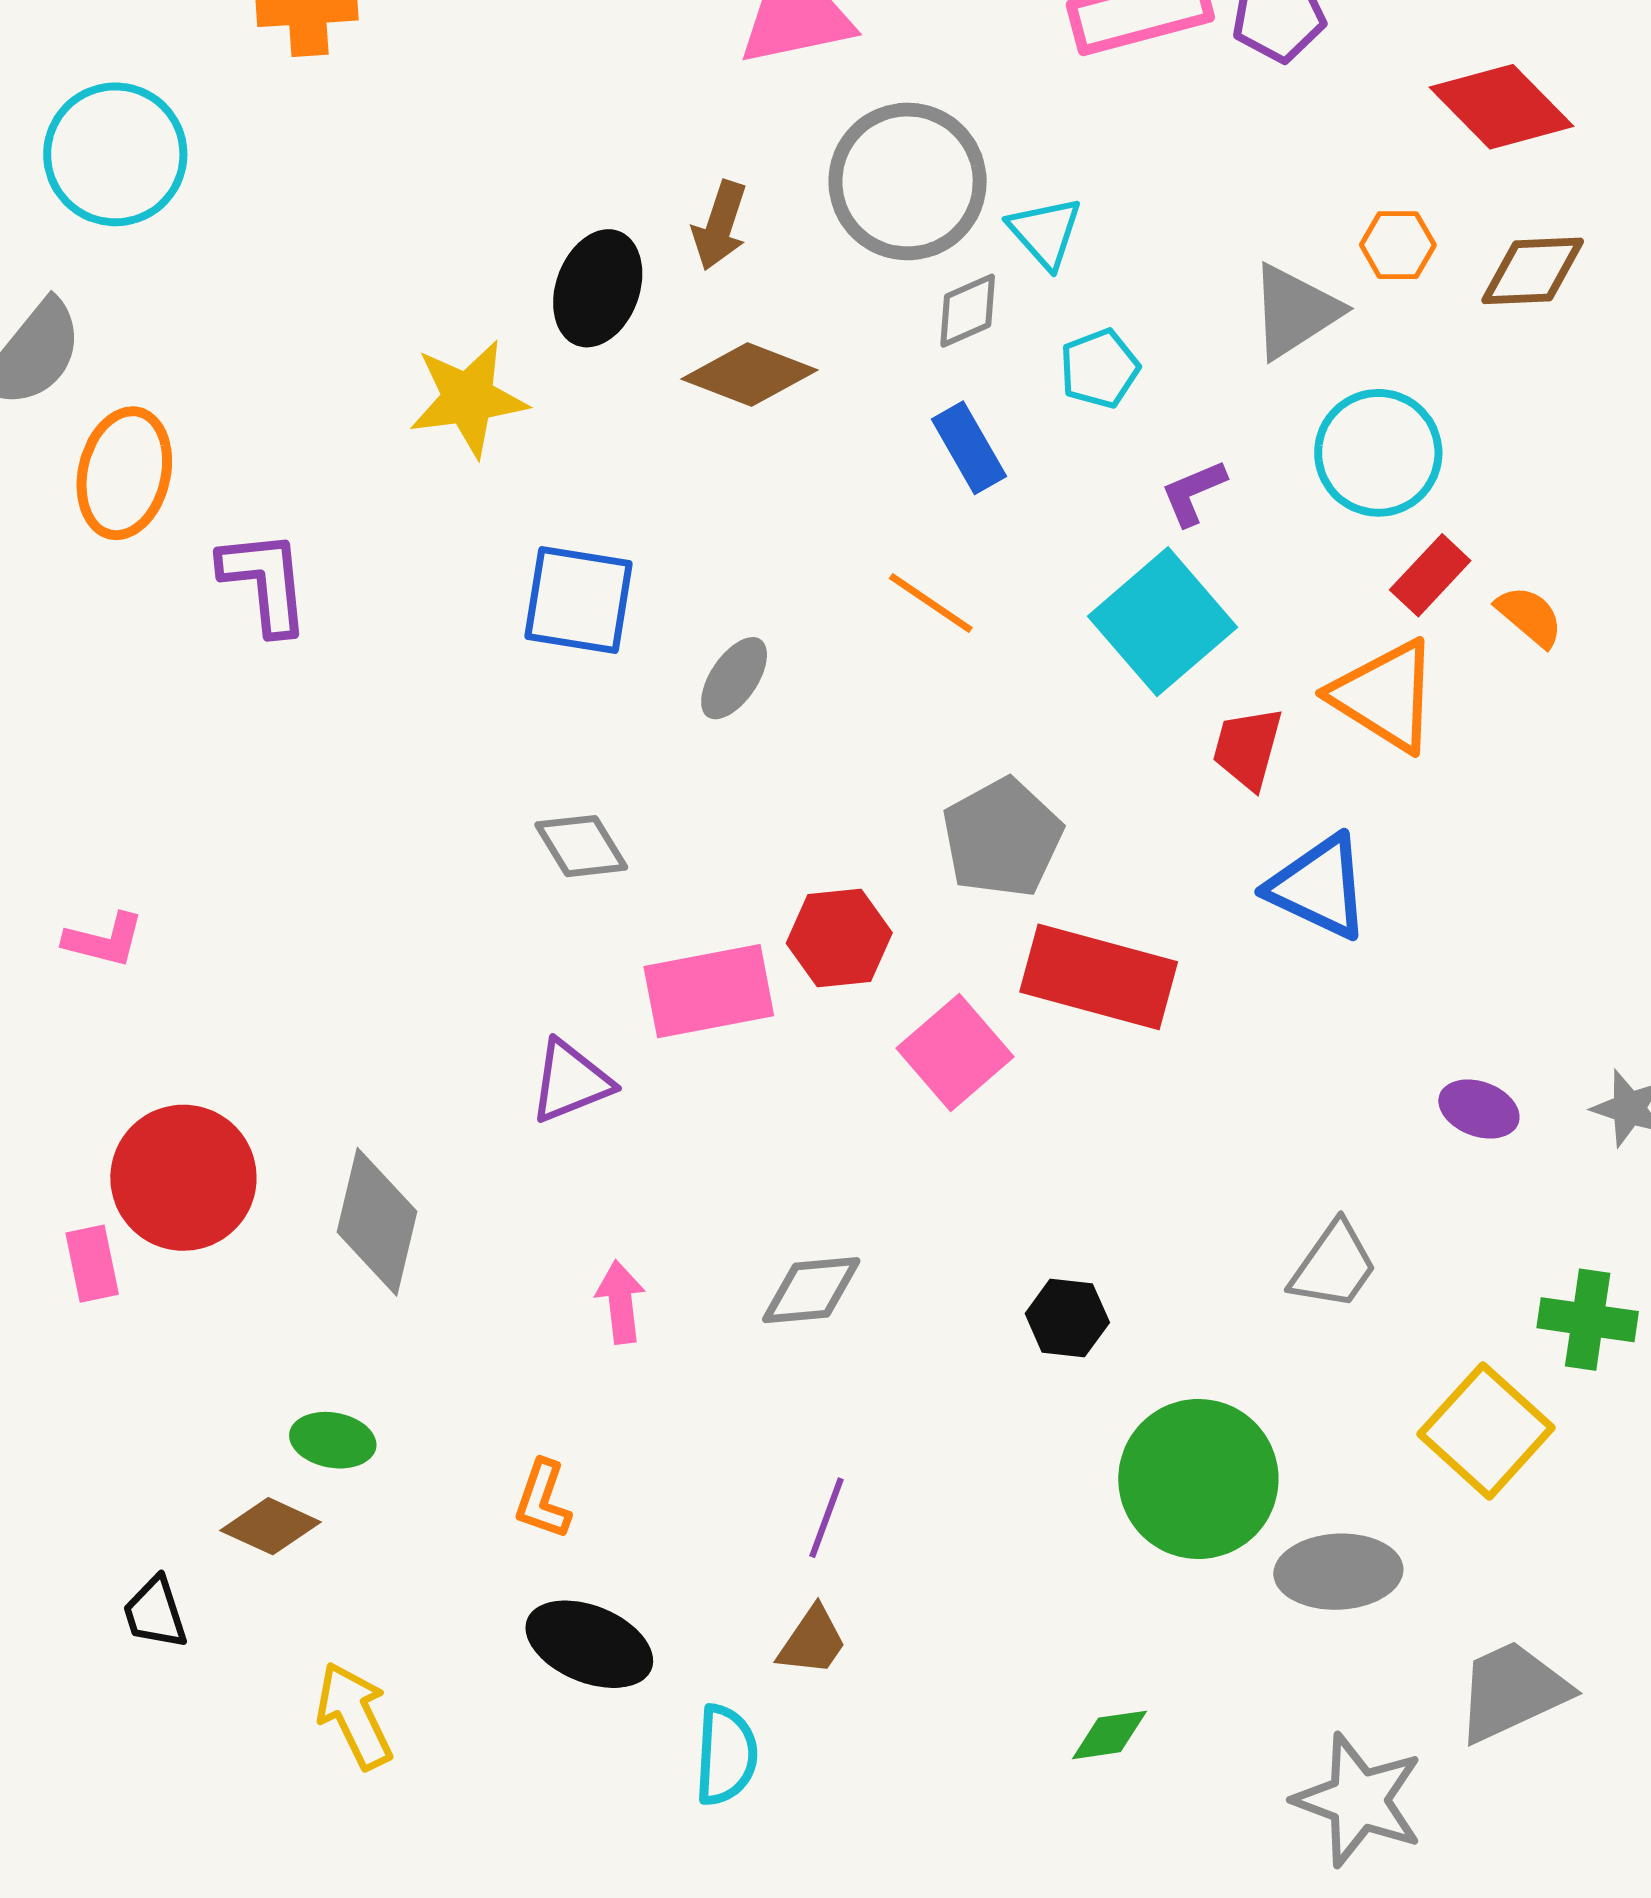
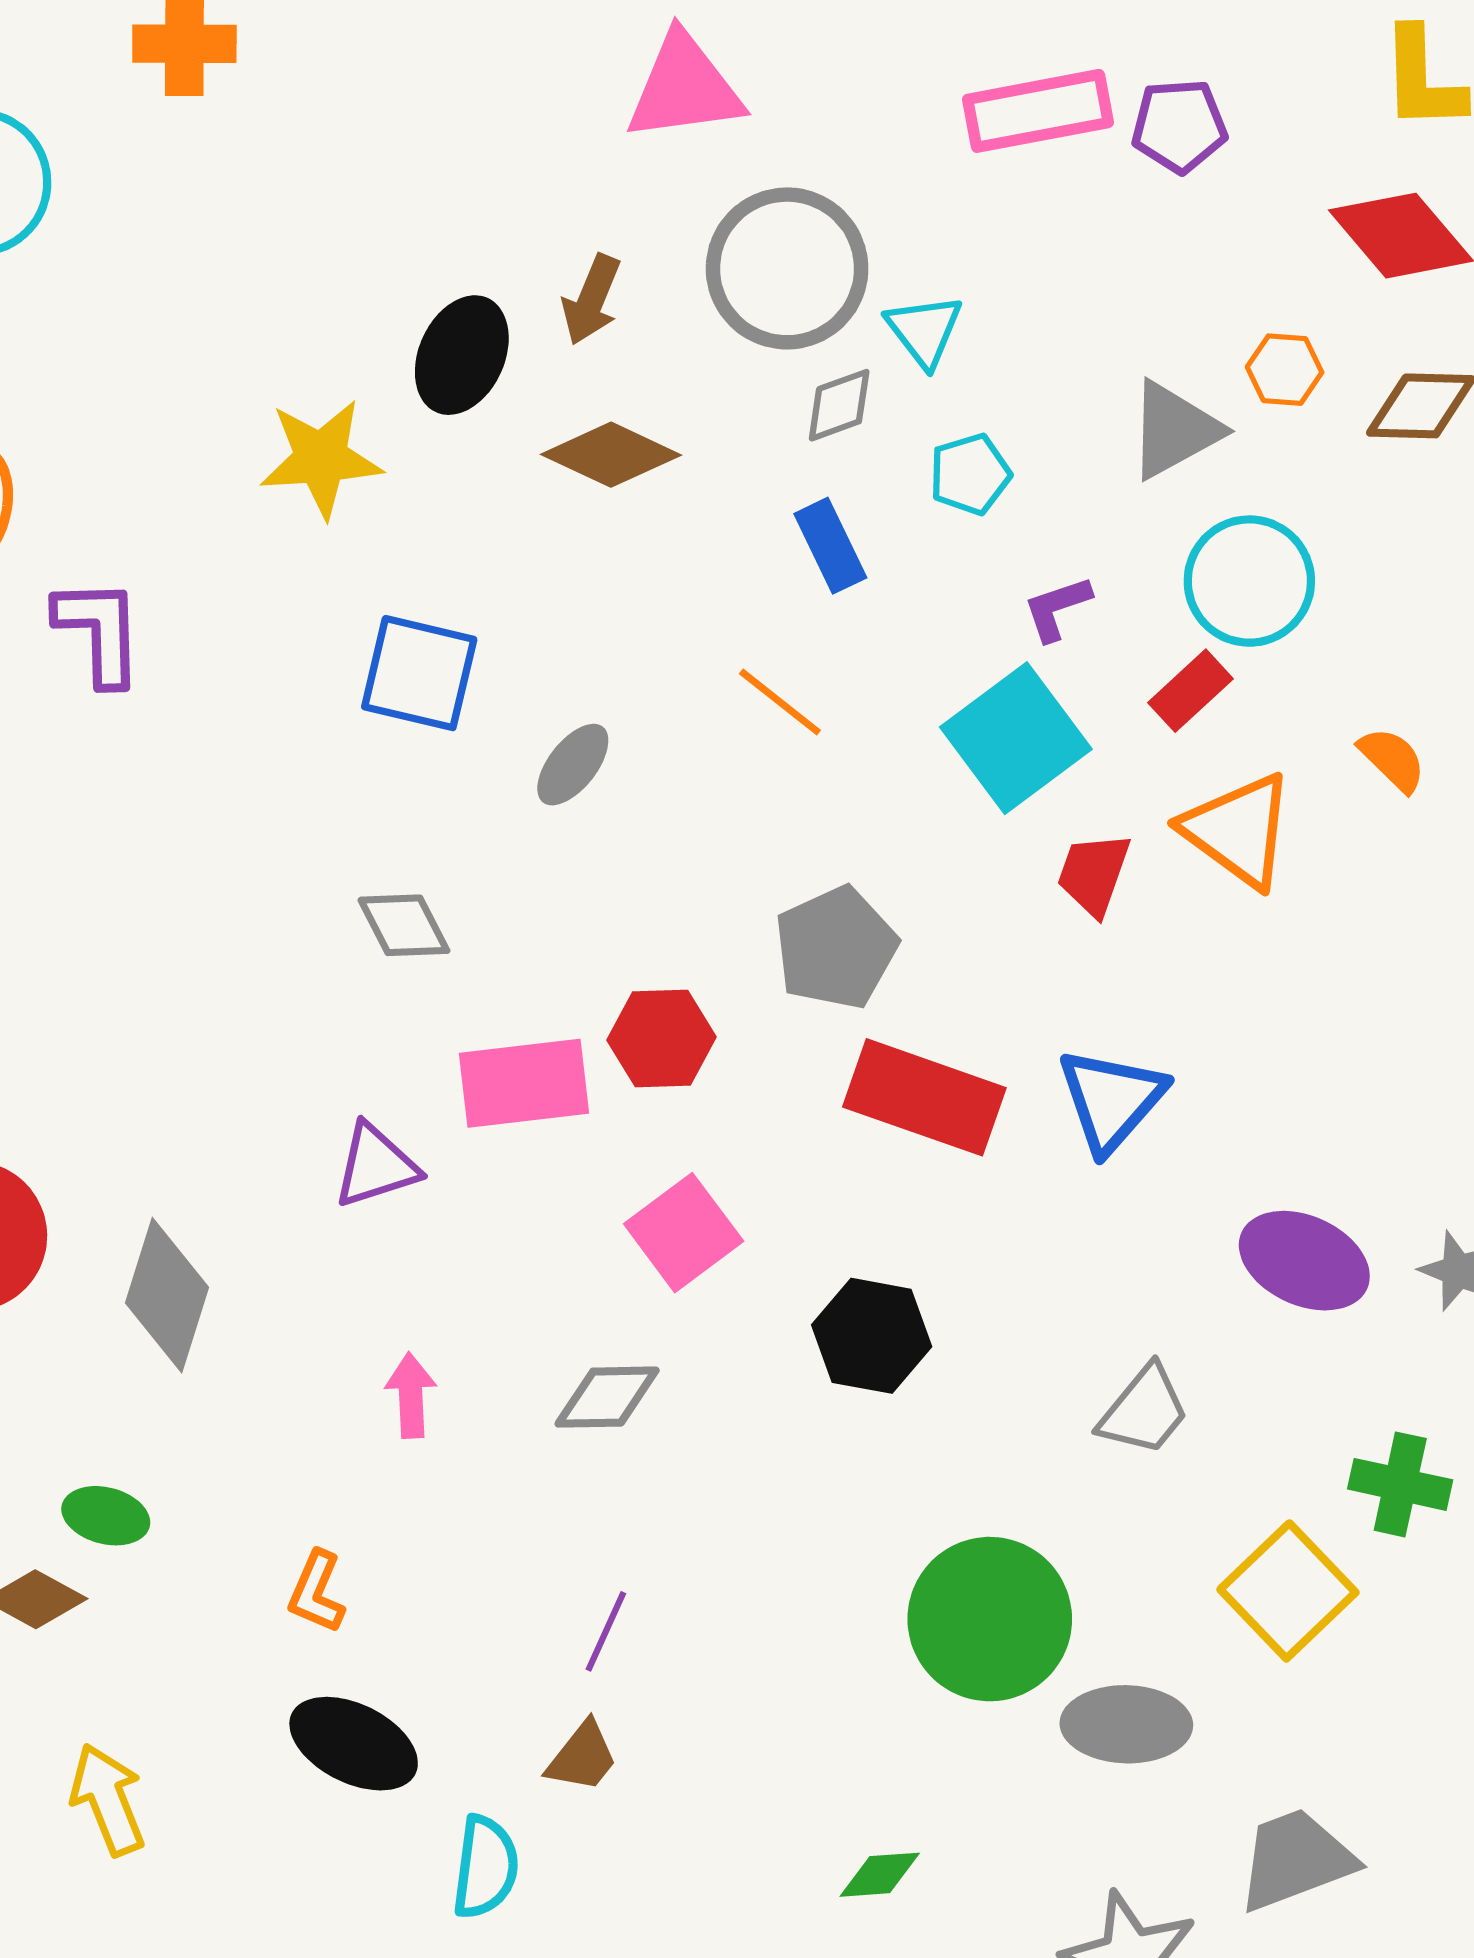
red rectangle: (1430, 575) -> (1190, 691), moved
blue triangle: (1319, 887) -> (1111, 1100), moved, turned 42
pink square: (955, 1052) -> (684, 1233), moved
purple ellipse: (1479, 1109) -> (1304, 1261), size x1.6
black hexagon: (1067, 1318) -> (872, 1336), moved, size x1.4

